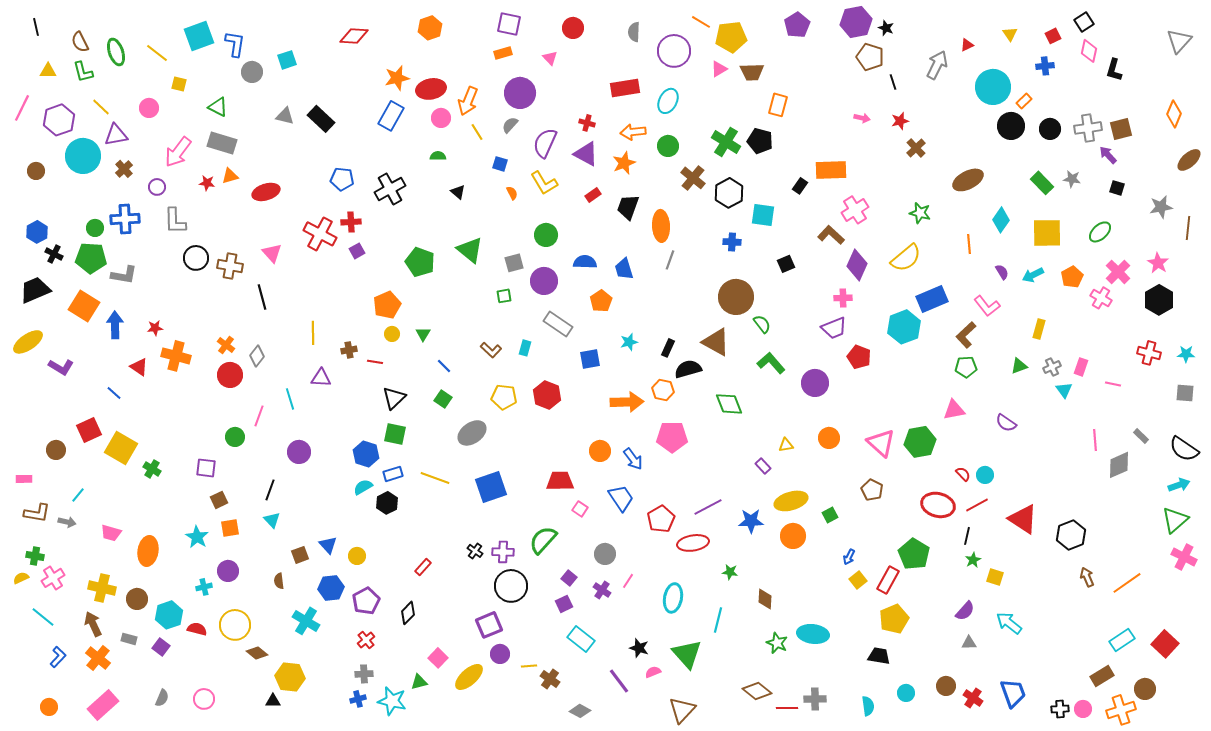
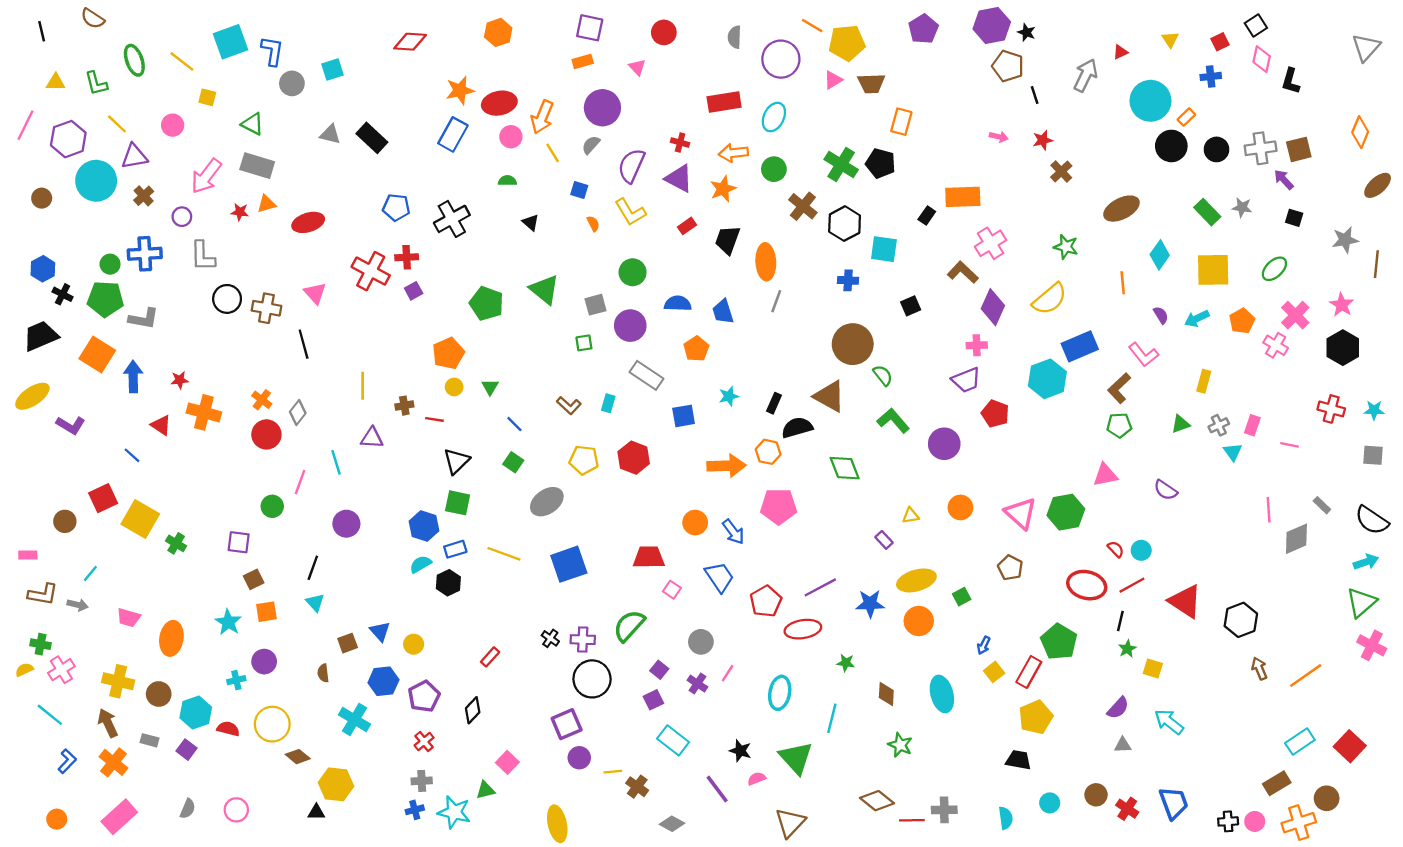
brown semicircle: (80, 42) -> (93, 19), moved, turned -30
cyan ellipse: (813, 634) -> (942, 694), moved, turned 68
yellow ellipse: (469, 677) -> (557, 824), moved, turned -60

